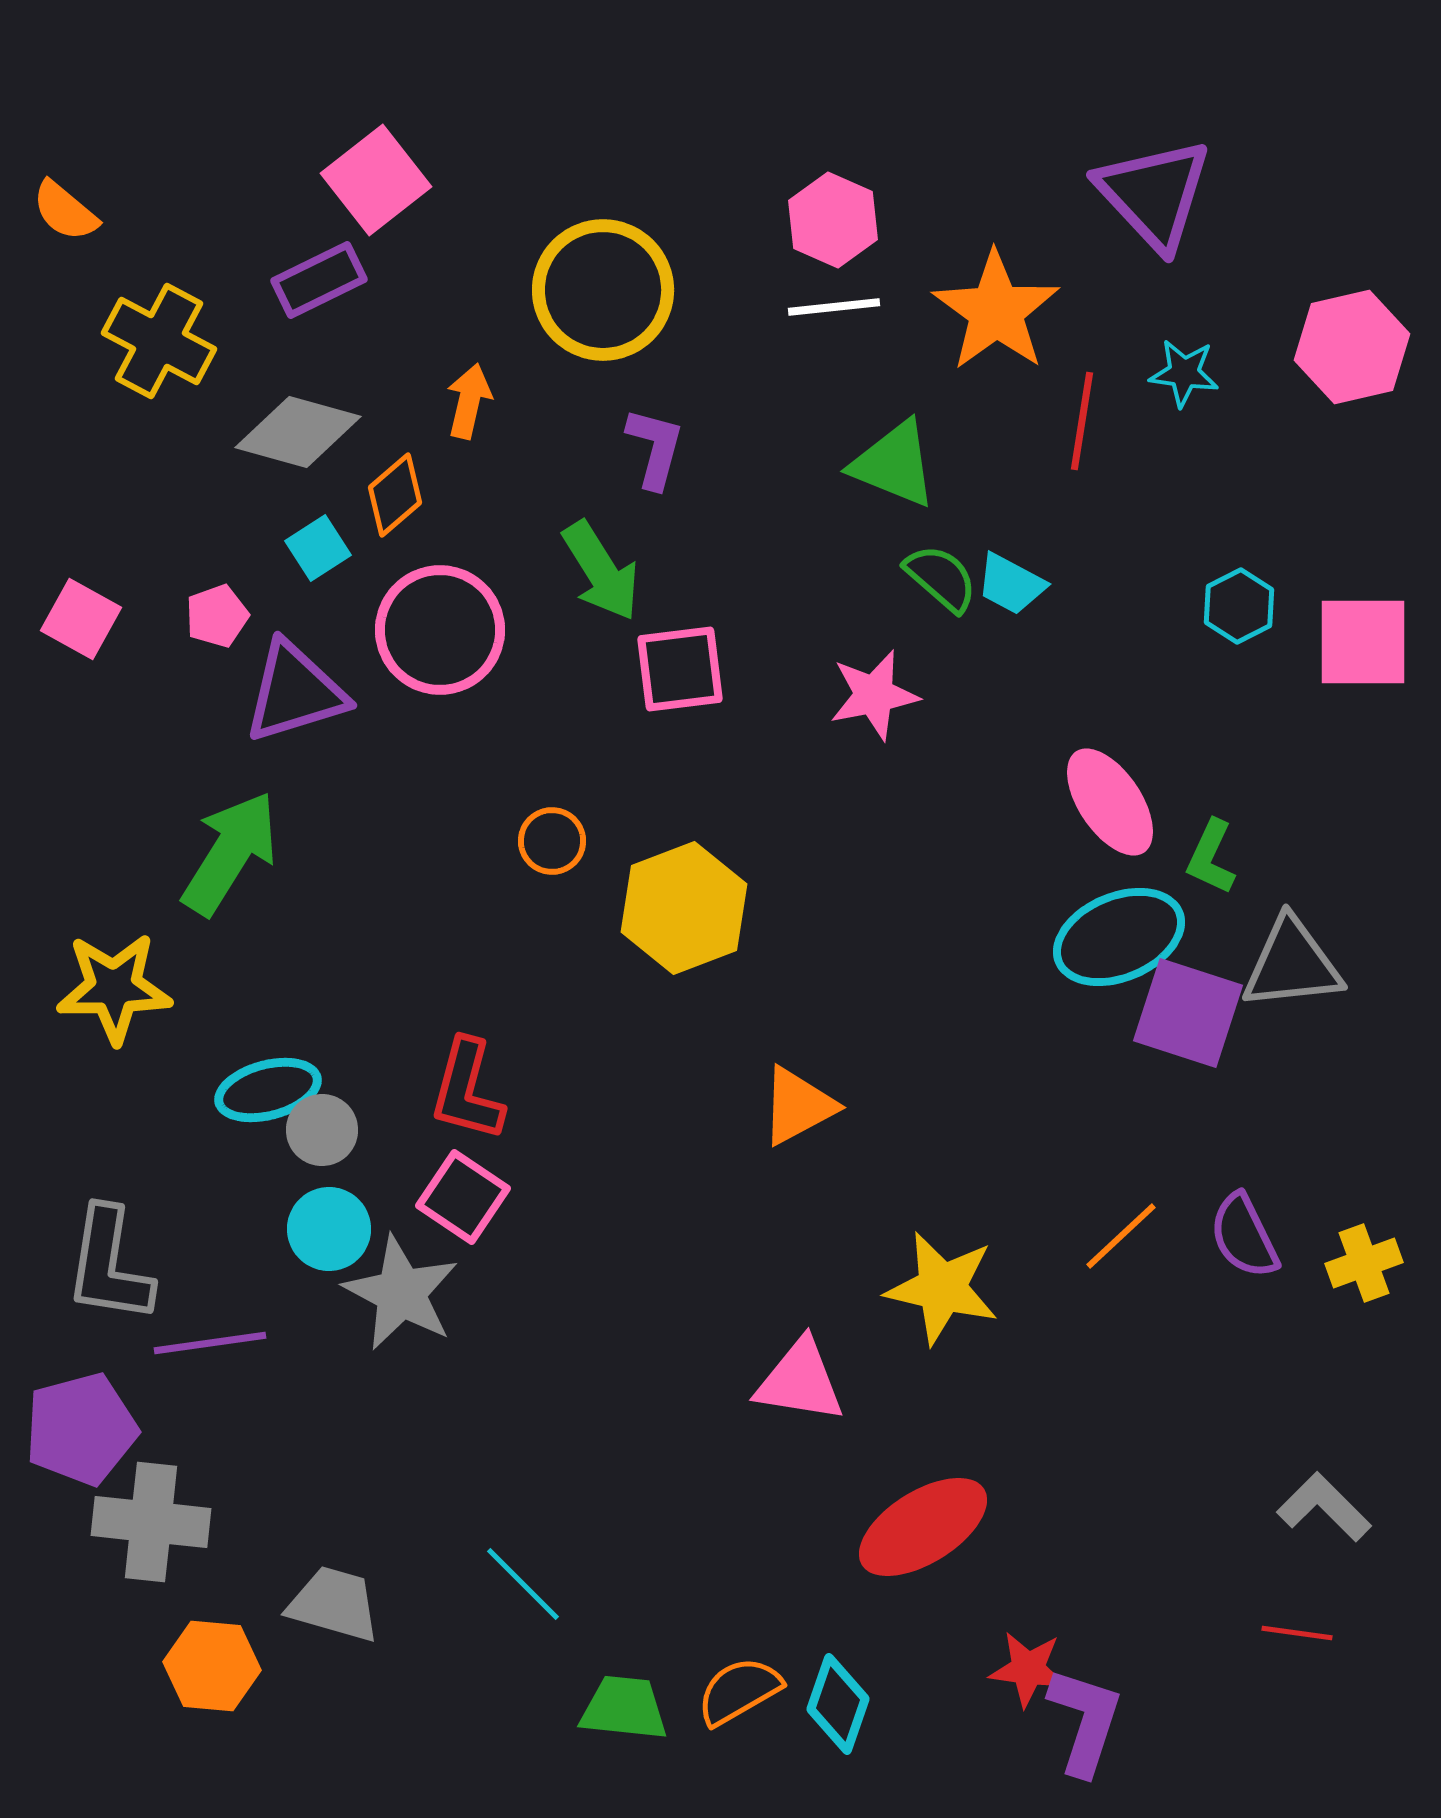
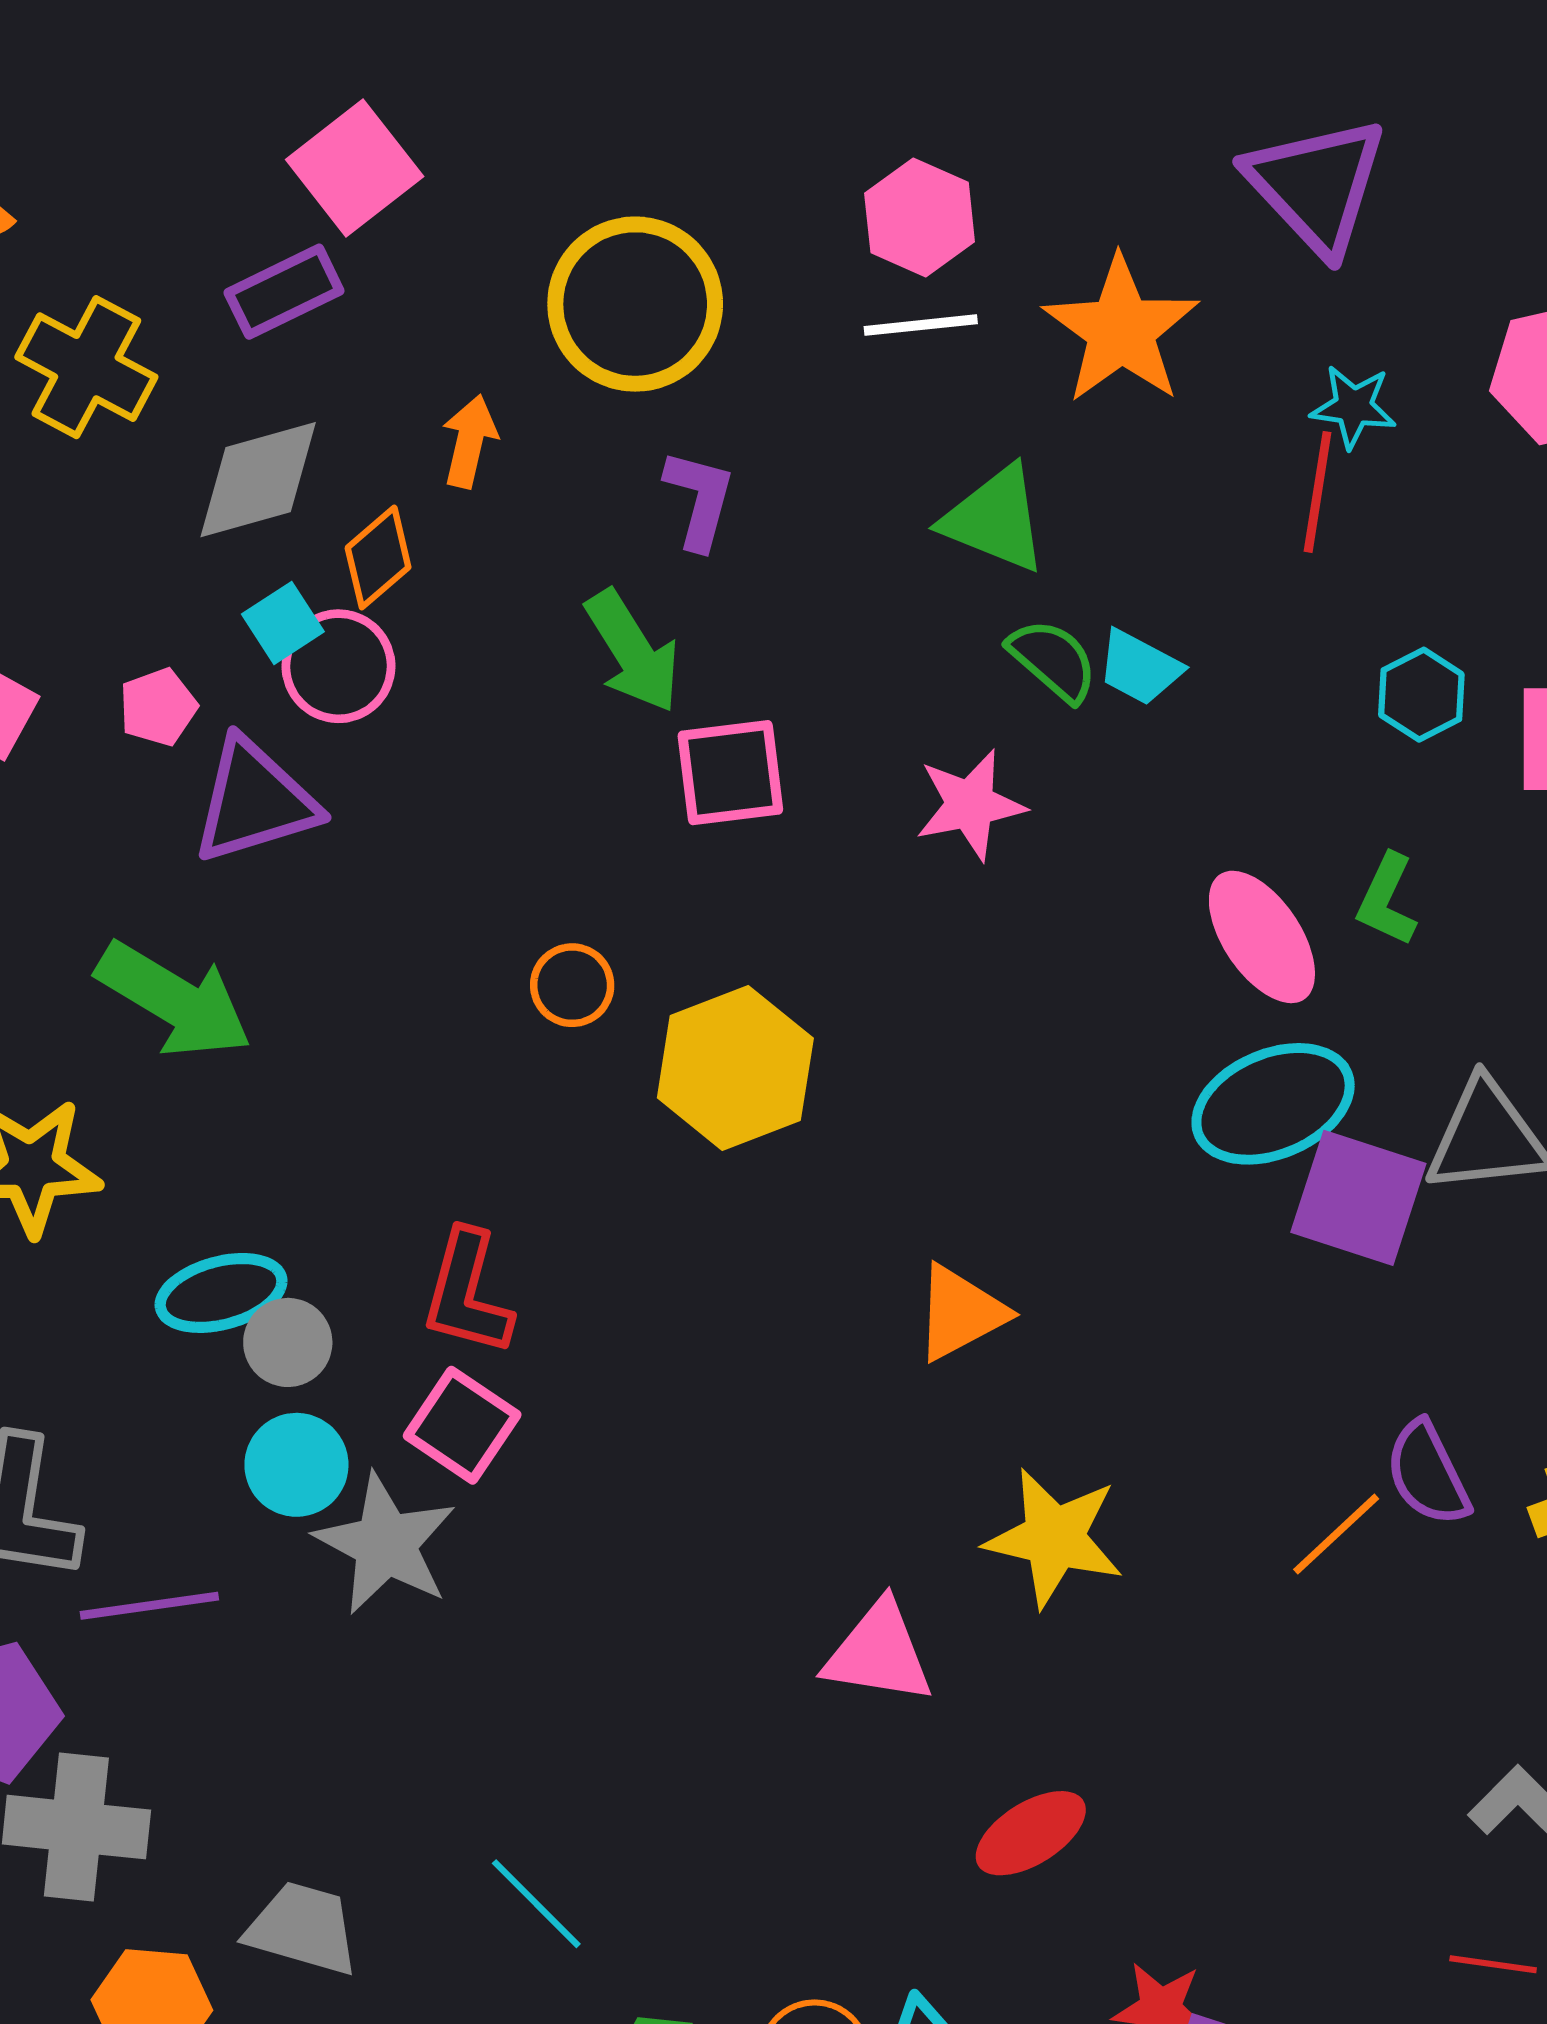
red line: (1082, 421) -> (1318, 492), moved
gray diamond: (298, 432) -> (258, 480), turned -31
pink circle: (440, 630) -> (338, 666), moved, size x0.7
green arrow: (230, 853) -> (174, 1000), turned 89
green L-shape: (1211, 857) -> (1387, 900), moved
orange triangle: (798, 1106) -> (960, 1313), moved
orange line: (1121, 1236) -> (1336, 1534), moved
red ellipse: (923, 1527) -> (1031, 1833), size x0.7

